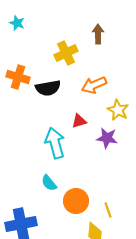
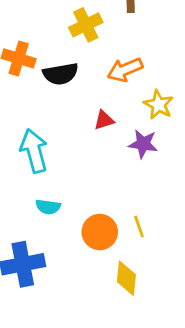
cyan arrow: (55, 143) -> (34, 151), moved
cyan semicircle: (49, 183) -> (48, 207), moved, turned -42
yellow line: (108, 210) -> (139, 226), moved

